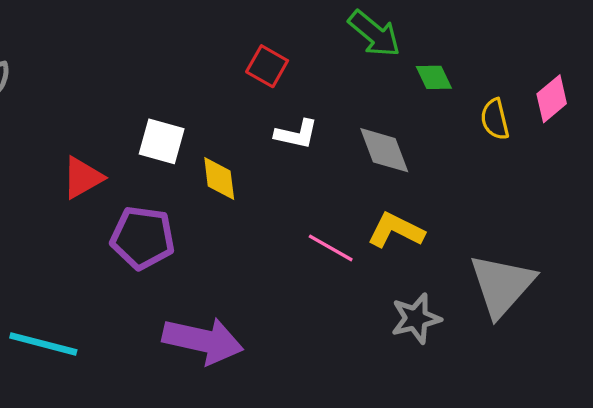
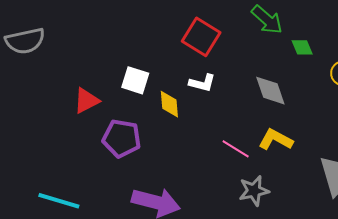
red square: (267, 66) -> (201, 37), size x1.5
white L-shape: (296, 134) -> (202, 83), moved
gray star: (416, 318) -> (254, 191), moved

